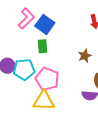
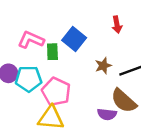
pink L-shape: (26, 18) -> (31, 40), moved, turned -115
blue square: (45, 24) -> (74, 39), moved

